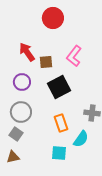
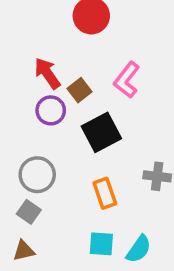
brown square: (46, 62) -> (79, 90), turned -32
purple circle: (22, 82) -> (51, 110), moved
cyan semicircle: (81, 139) -> (139, 249), moved

